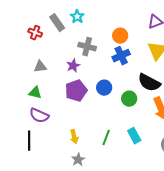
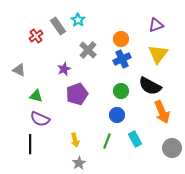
red cross: (35, 33) -> (36, 36), turned 32
gray cross: (87, 47) -> (88, 50), turned 30
purple star: (73, 66) -> (64, 69), moved
gray triangle: (40, 67) -> (19, 70), moved, turned 32
blue circle: (104, 88) -> (117, 115), moved
green circle: (129, 99) -> (121, 91), moved

